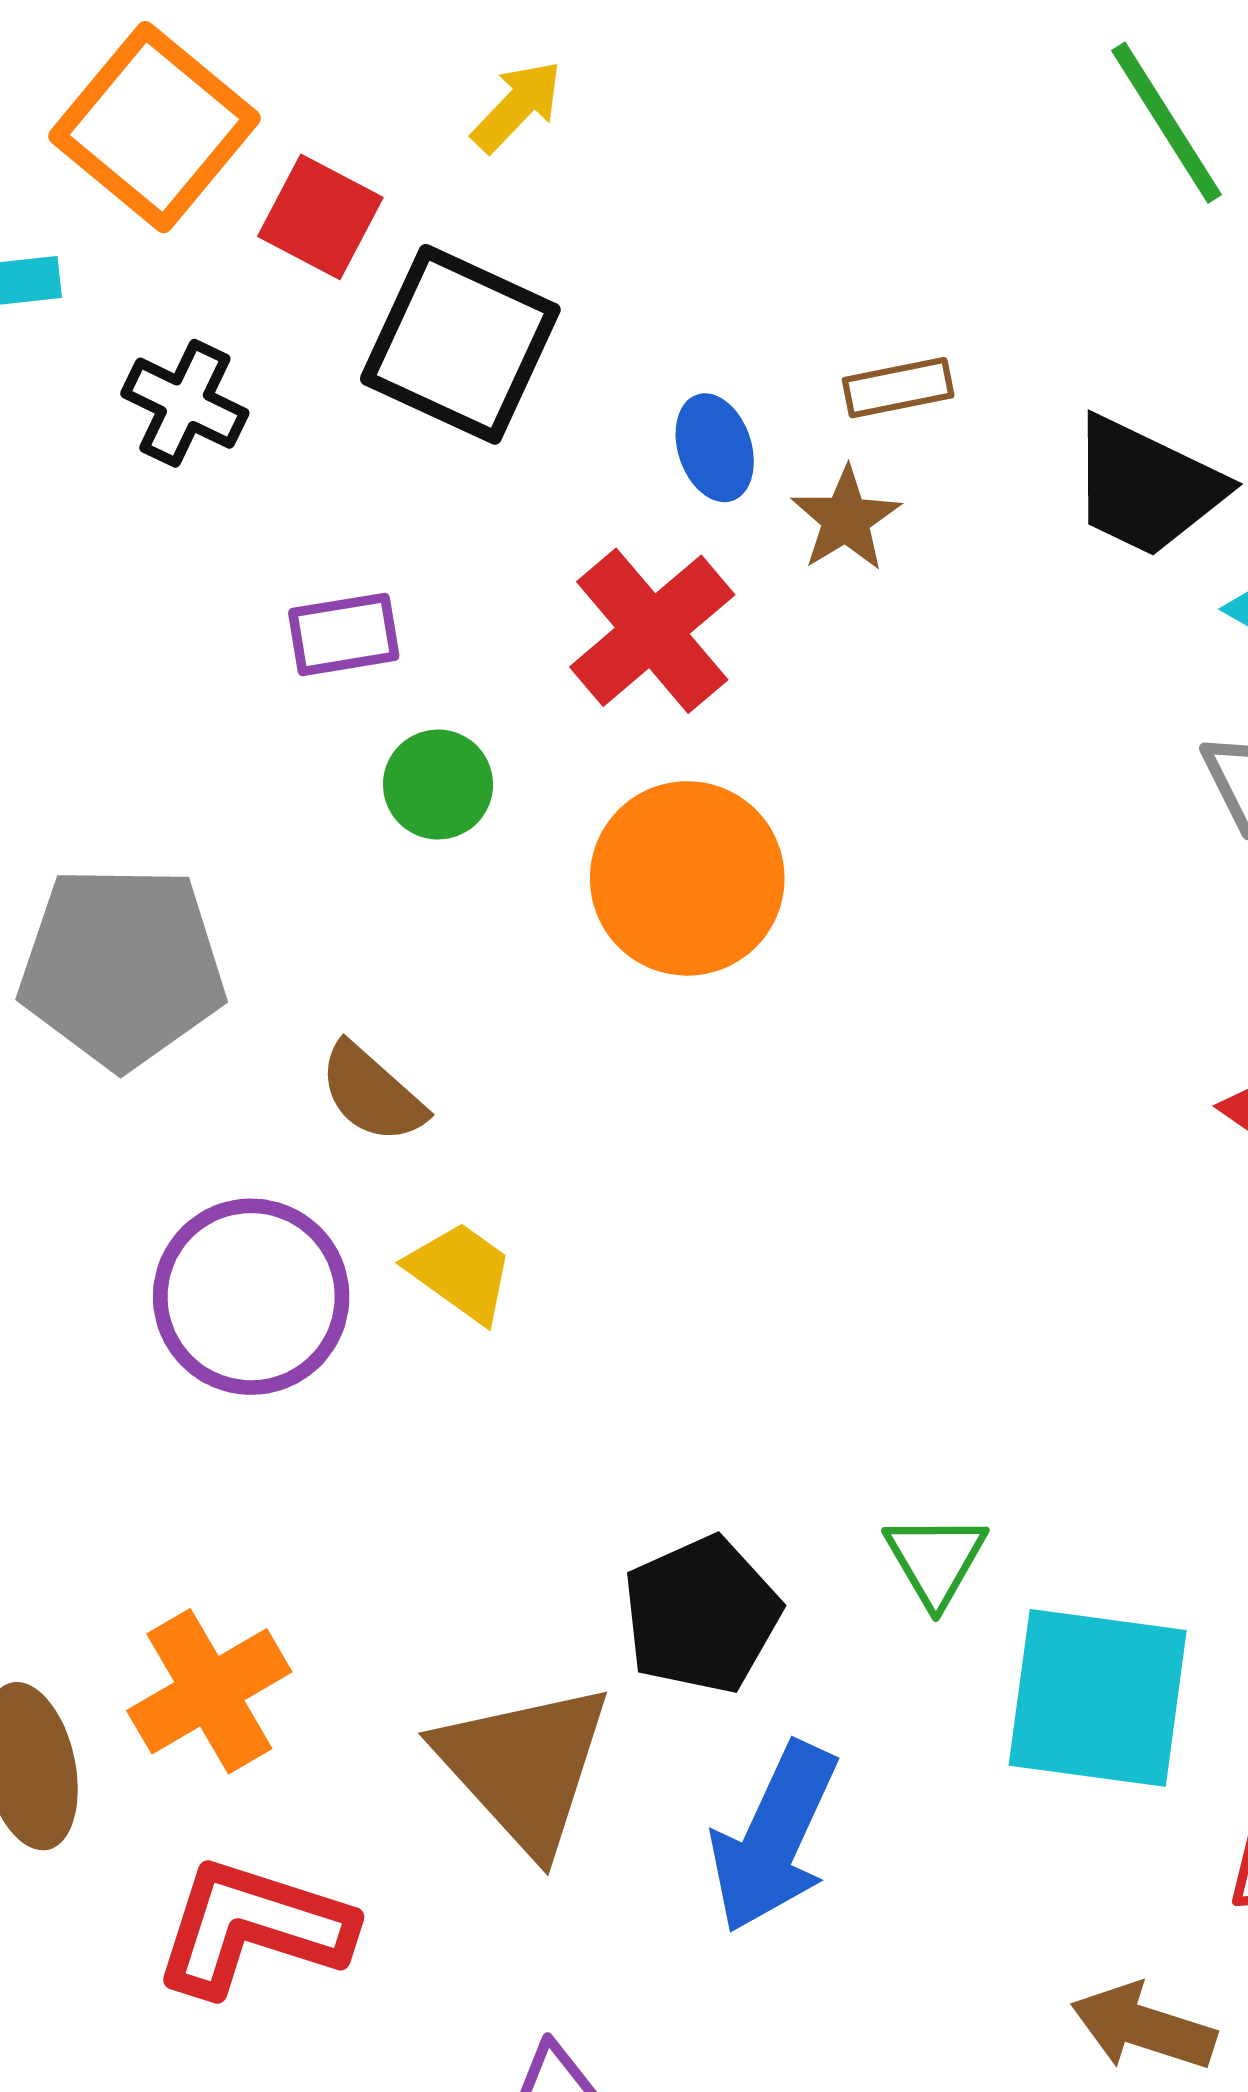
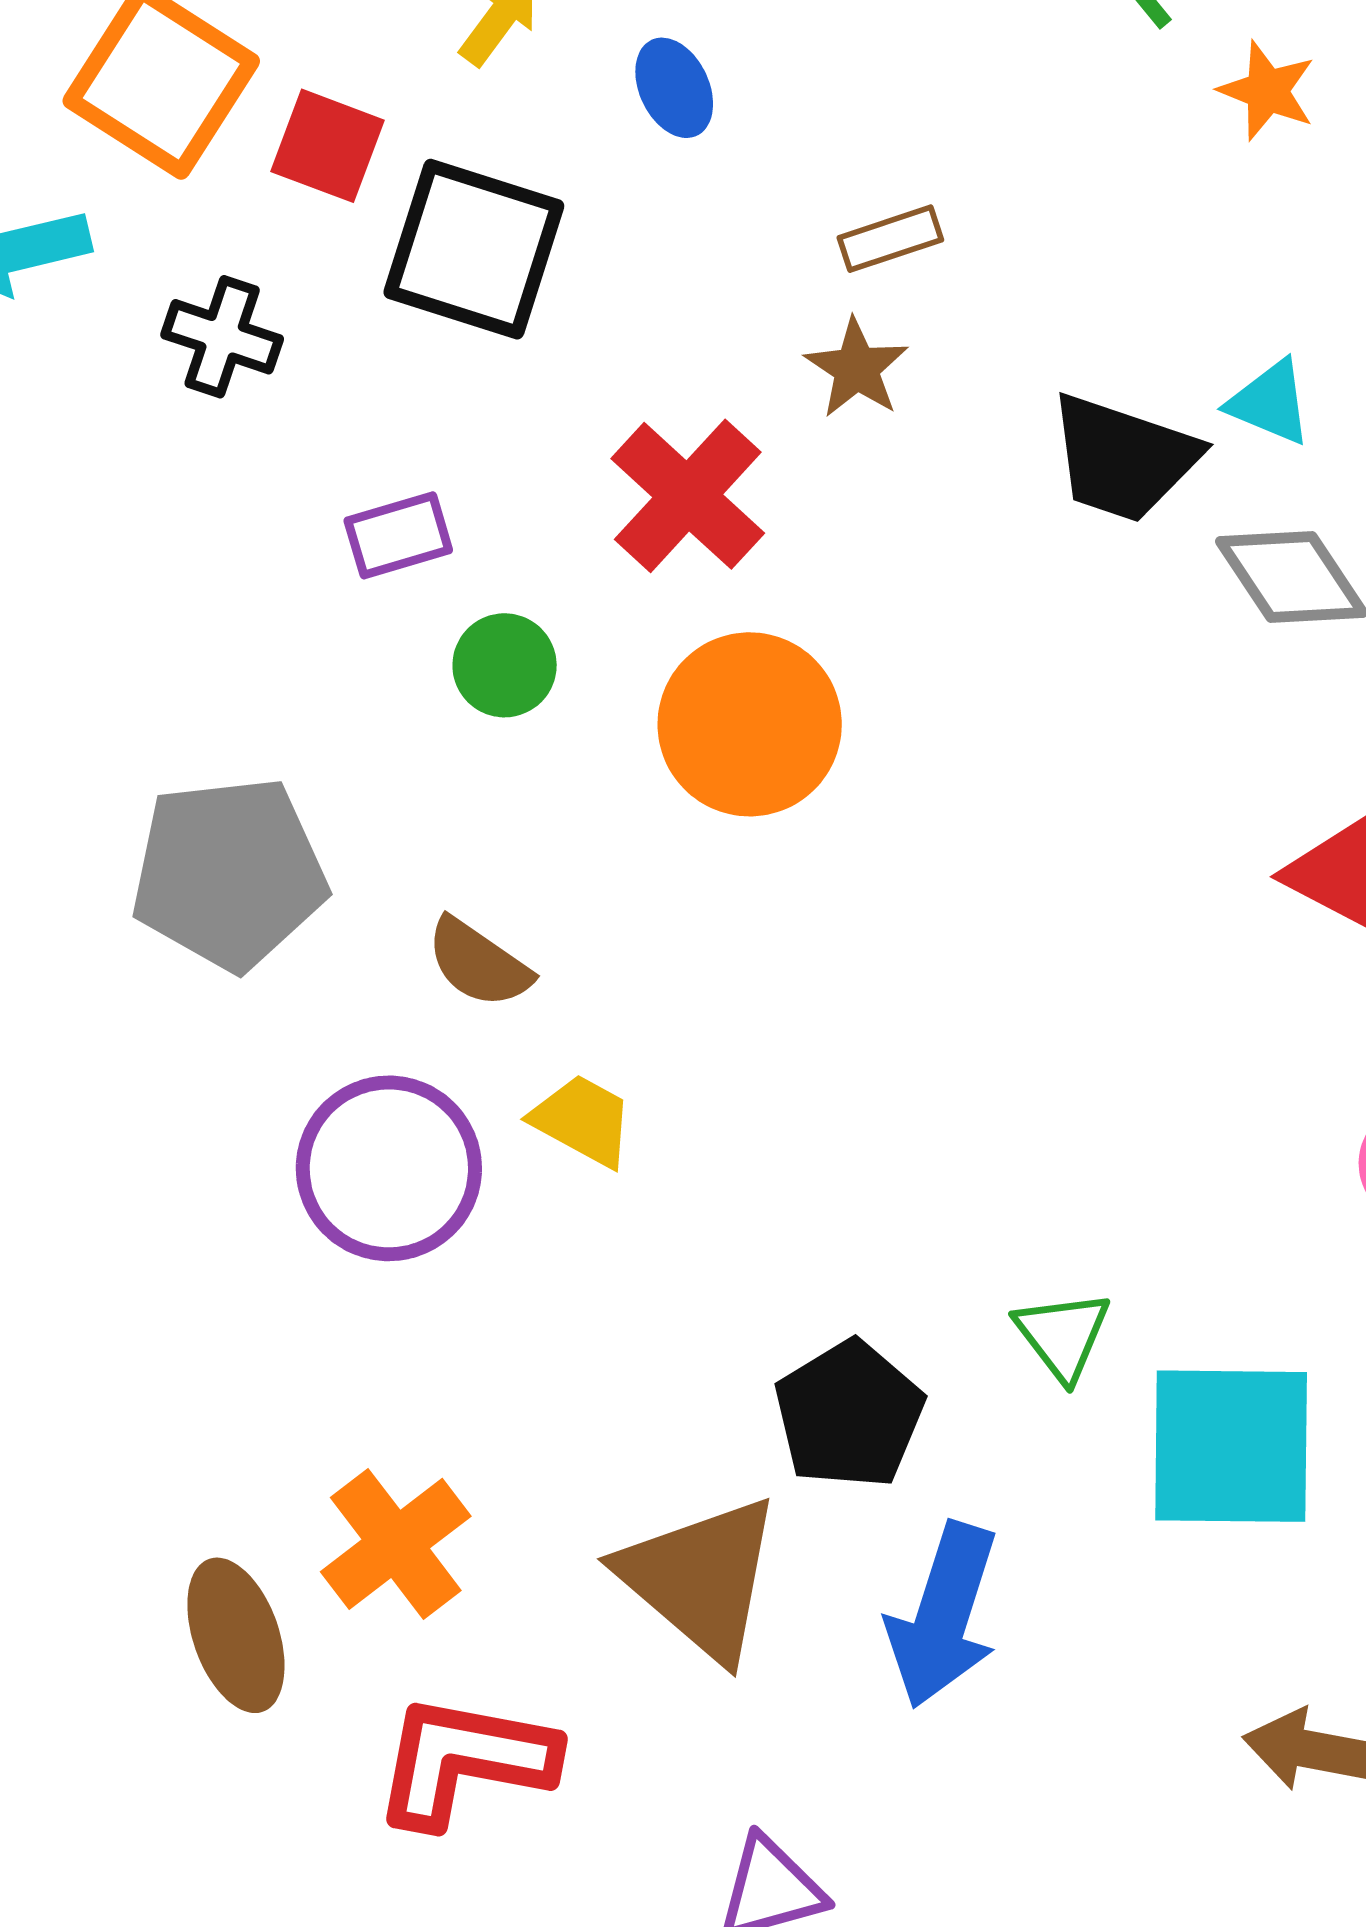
blue ellipse: (715, 448) -> (674, 88), moved
black trapezoid: (1146, 487) -> (1123, 458), moved

